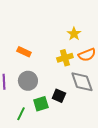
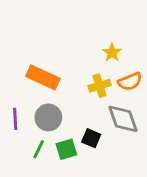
orange rectangle: (24, 52) -> (43, 77), size x1.6
green line: (21, 114) -> (39, 149), moved

